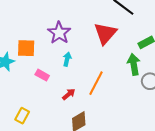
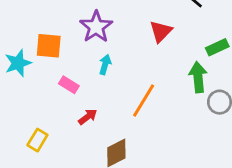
red triangle: (105, 33) -> (161, 31), size x0.7
red arrow: (69, 94) -> (88, 117), moved

